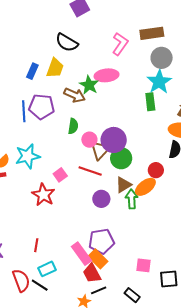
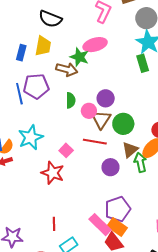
purple circle: (114, 140) -> (106, 98), moved, size x0.7

